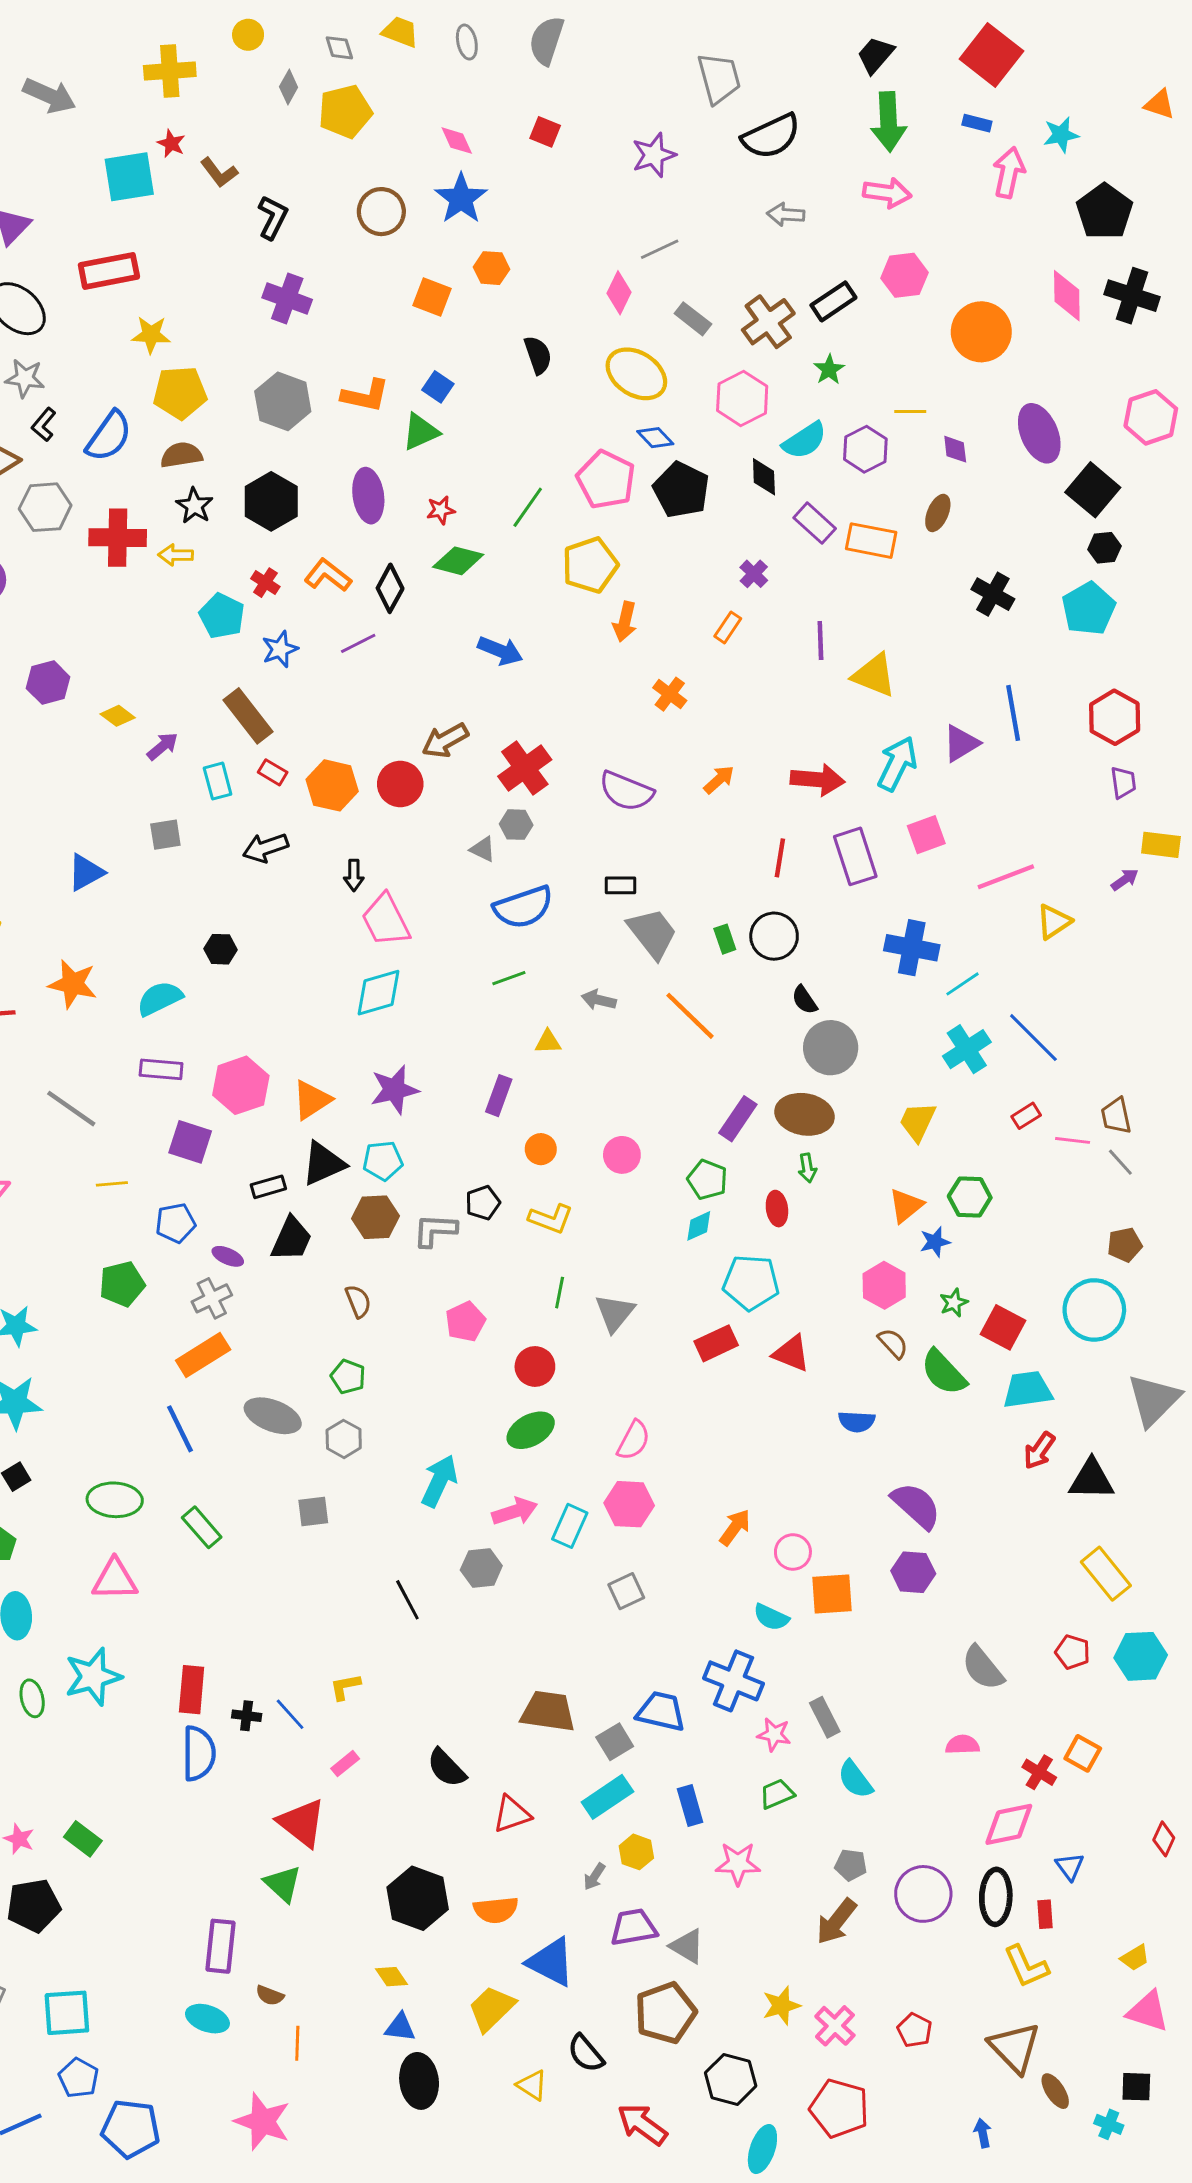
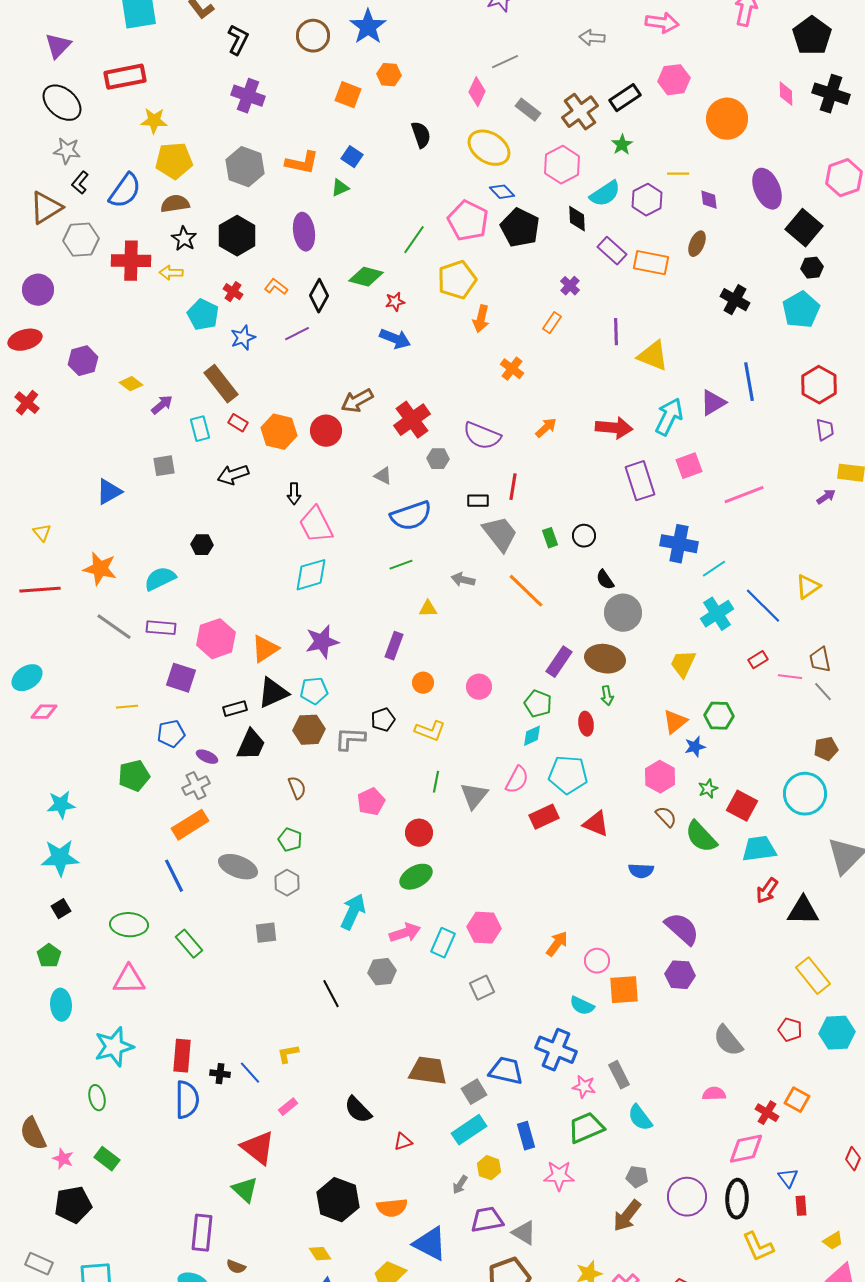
pink diamond: (1067, 296) -> (786, 94), size x0.7
green triangle: (420, 432) -> (340, 188), size x0.7
red star: (441, 510) -> (395, 302), moved
orange L-shape: (328, 575) -> (276, 287), size x0.7
gray hexagon: (516, 825) -> (438, 459), moved
red line: (780, 858) -> (513, 487), moved
yellow triangle: (1054, 922) -> (808, 587), moved
black circle: (774, 936) -> (584, 536), size x0.7
gray line: (71, 1109) -> (114, 627), moved
pink semicircle: (634, 1440) -> (517, 780), moved
green ellipse: (32, 1698) -> (97, 1098), moved
green trapezoid: (777, 1794) -> (586, 1128), size x1.5
red triangle: (512, 1814) -> (403, 1142), size x0.7
red rectangle: (1045, 1914) -> (801, 1206), moved

